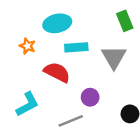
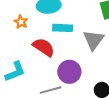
purple circle: (90, 97) -> (69, 72), size x1.5

